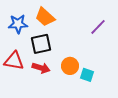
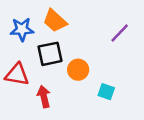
orange circle: (70, 66) -> (78, 70), moved
red arrow: (41, 68) -> (44, 97), moved, turned -120

